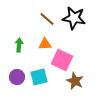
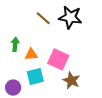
orange triangle: (45, 44) -> (31, 54), moved
purple circle: (17, 77) -> (13, 88), moved

